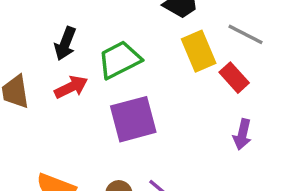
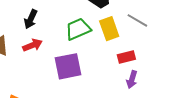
green trapezoid: (120, 60) -> (78, 29), moved
red rectangle: (234, 78) -> (126, 57), moved, turned -66

